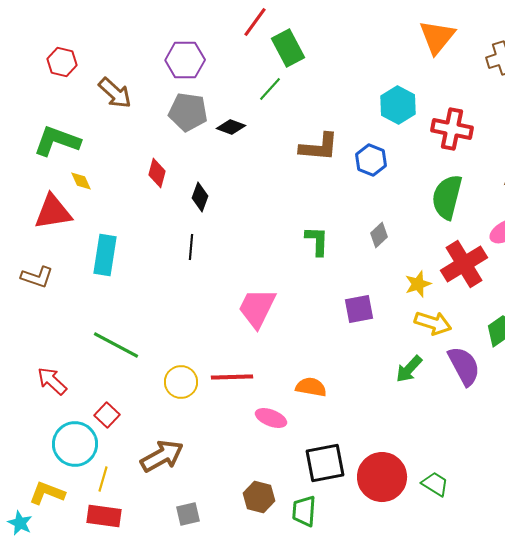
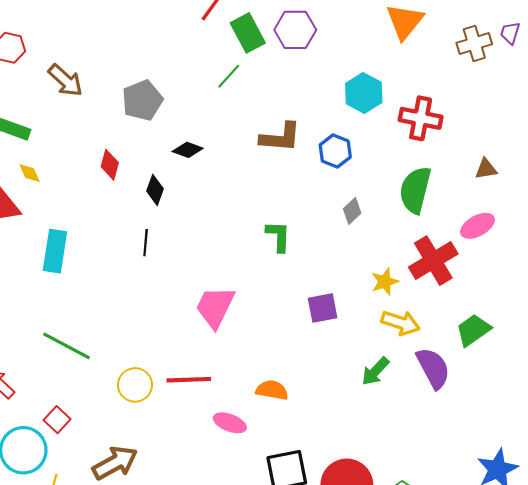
purple hexagon: (185, 60) -> (295, 30), moved
gray pentagon: (188, 112) -> (142, 100), turned -30
black diamond: (231, 127) -> (188, 150), moved
gray diamond: (379, 235) -> (352, 211), moved

